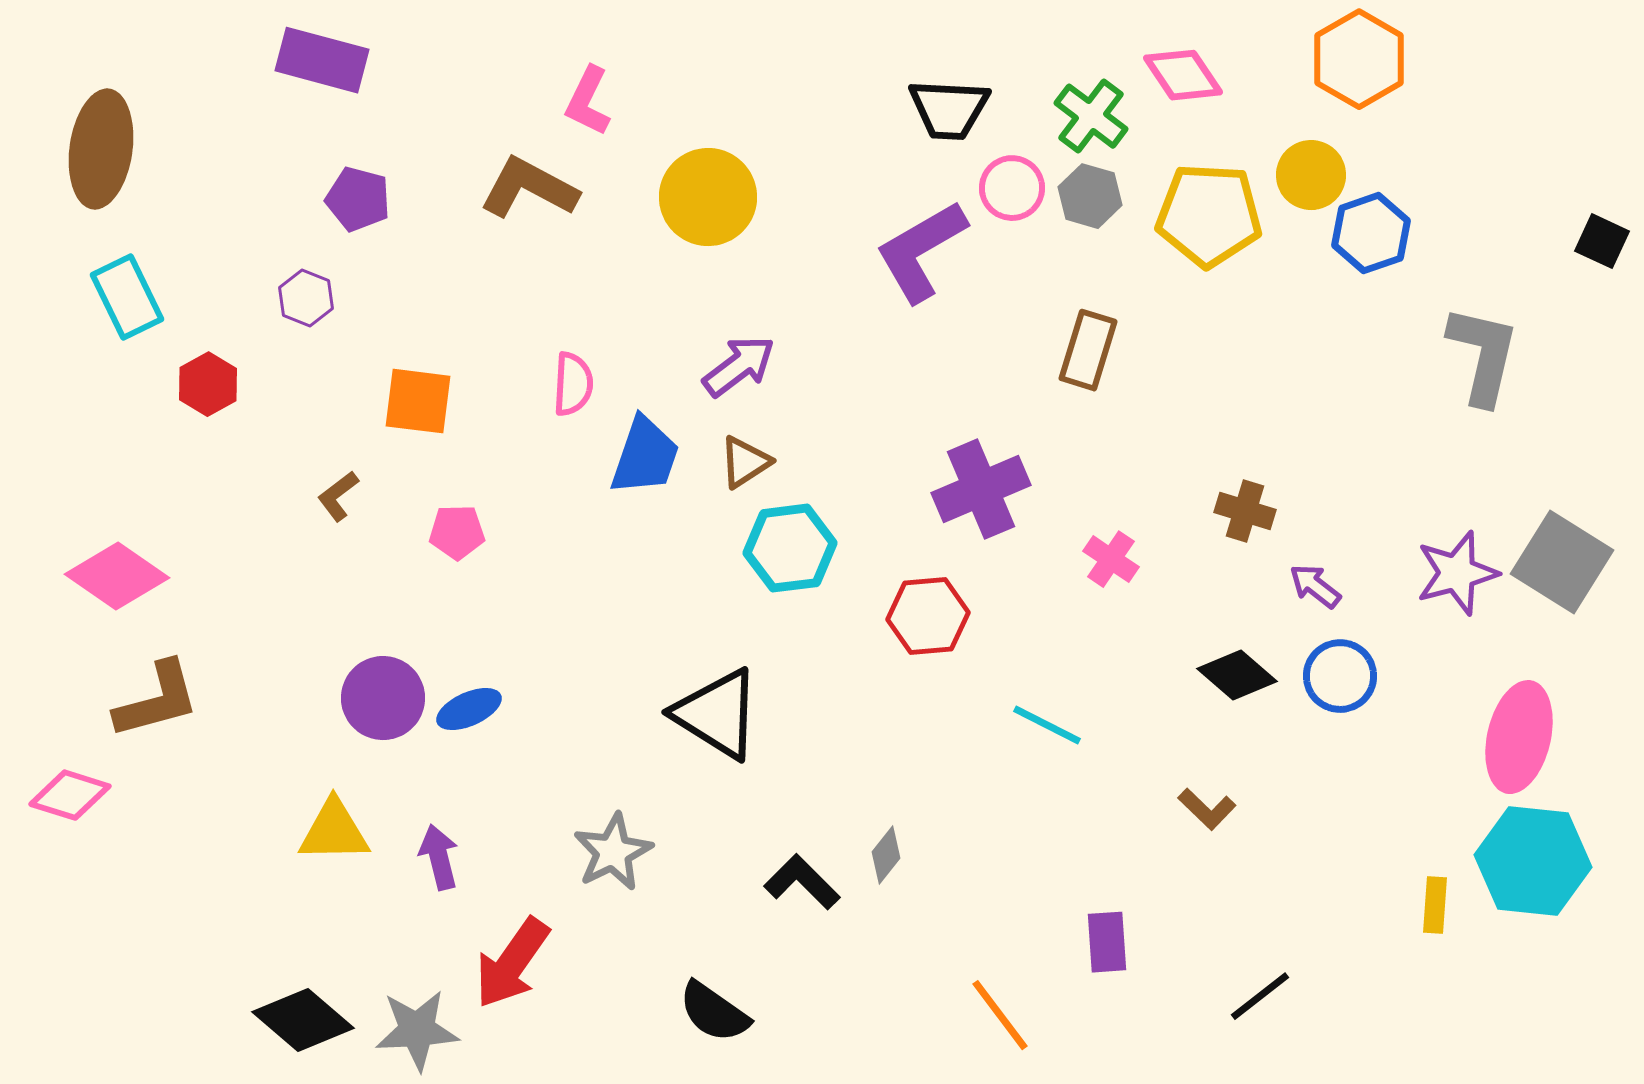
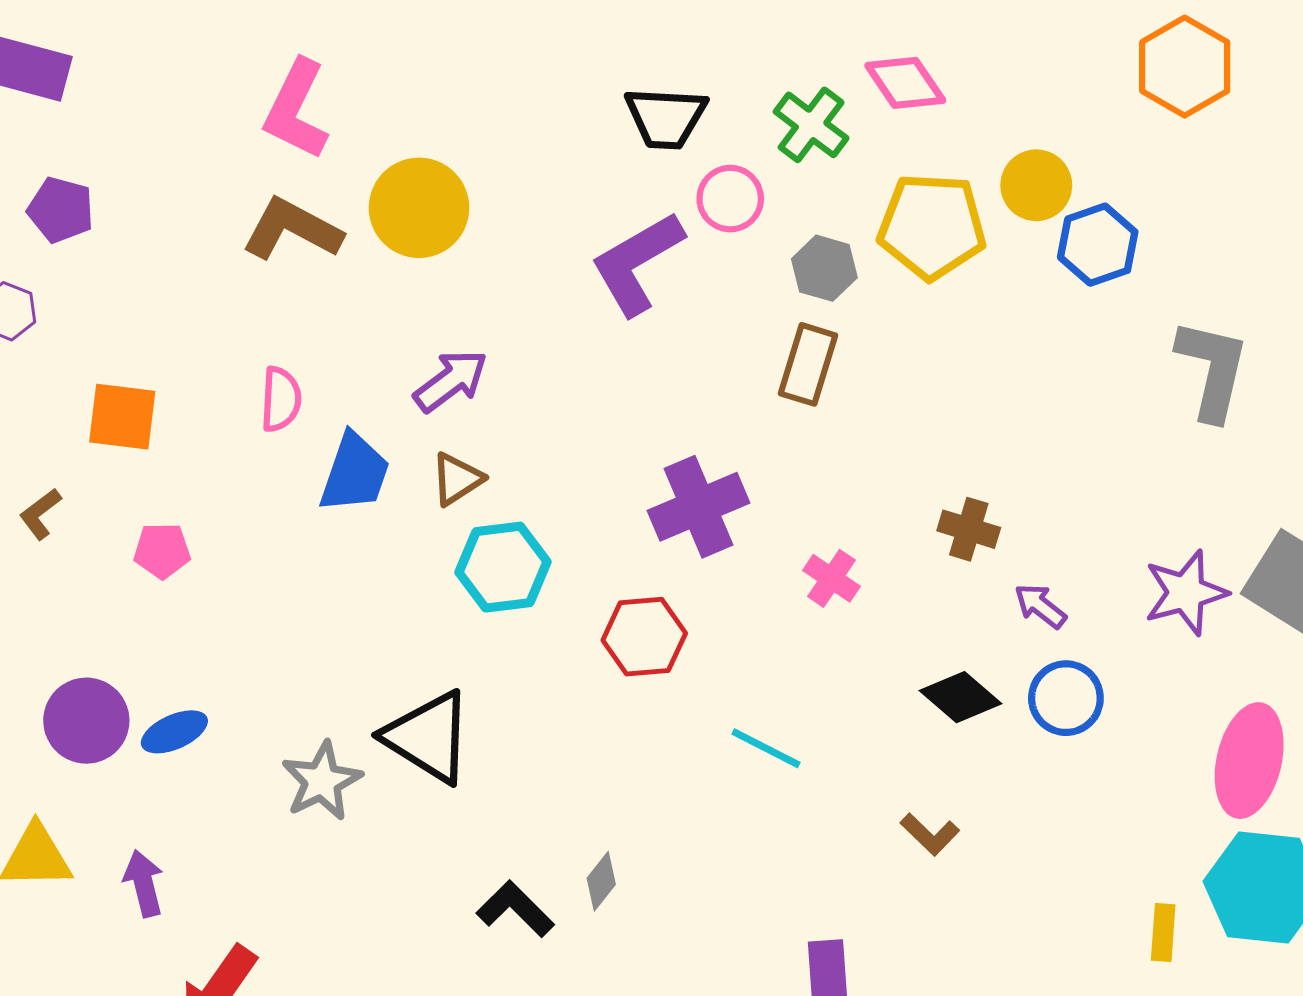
orange hexagon: (1359, 59) -> (1185, 67), moved
pink L-shape: (588, 101) -> (296, 110), size x1.4
brown L-shape: (529, 188) -> (292, 229), moved
gray hexagon: (1090, 196) -> (824, 268), moved
gray star: (613, 852) -> (322, 781), moved

